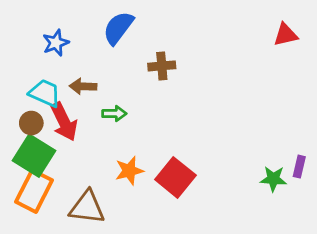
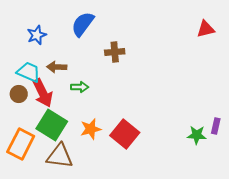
green square: (34, 156) -> (52, 125), moved

